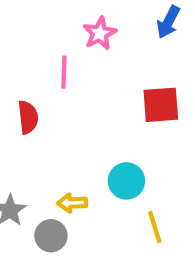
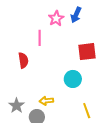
blue arrow: (168, 22) -> (76, 15), moved
cyan circle: (126, 181) -> (73, 79), moved

